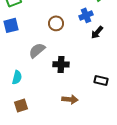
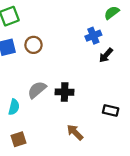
brown circle: (56, 23) -> (33, 45), moved
gray semicircle: (37, 50) -> (37, 90), moved
brown arrow: (70, 99) -> (75, 132), turned -140

